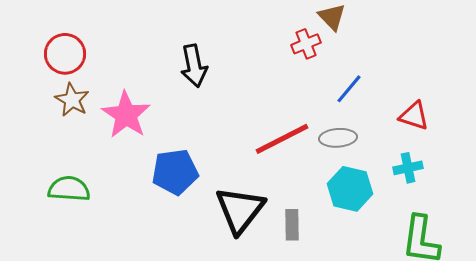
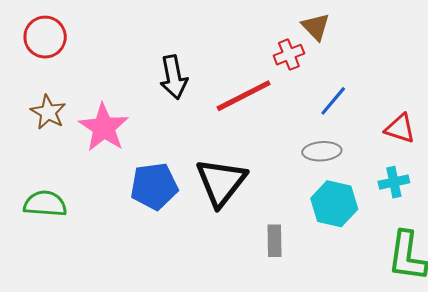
red circle: (65, 54) -> (45, 37), moved
red line: (282, 139) -> (244, 96), moved
black triangle: (240, 210) -> (221, 182), moved

